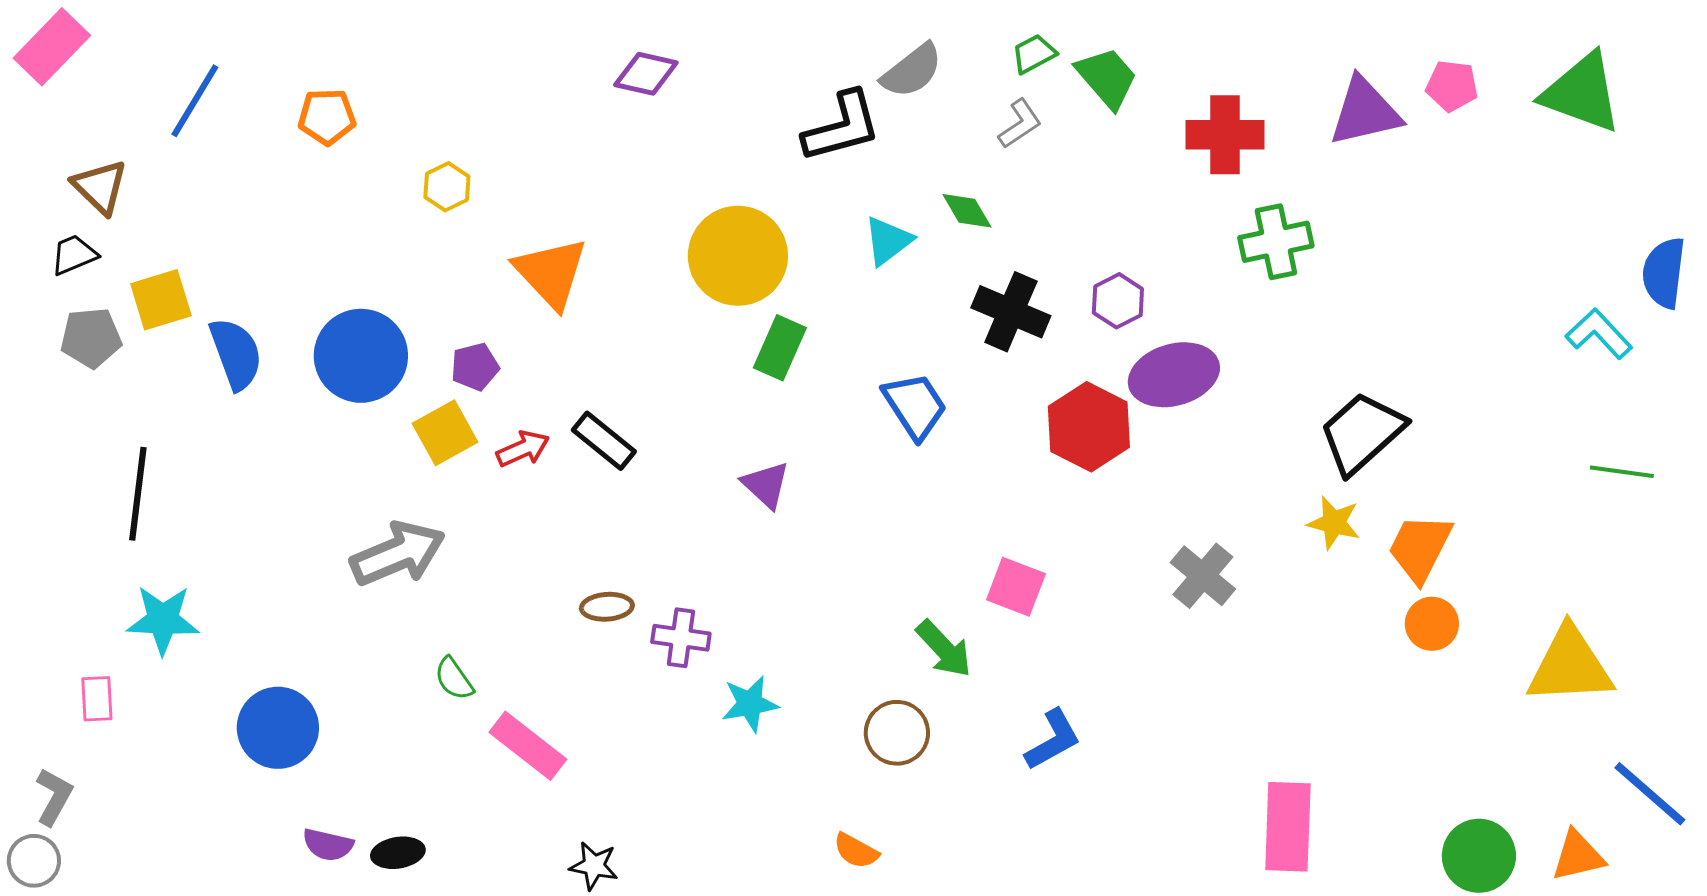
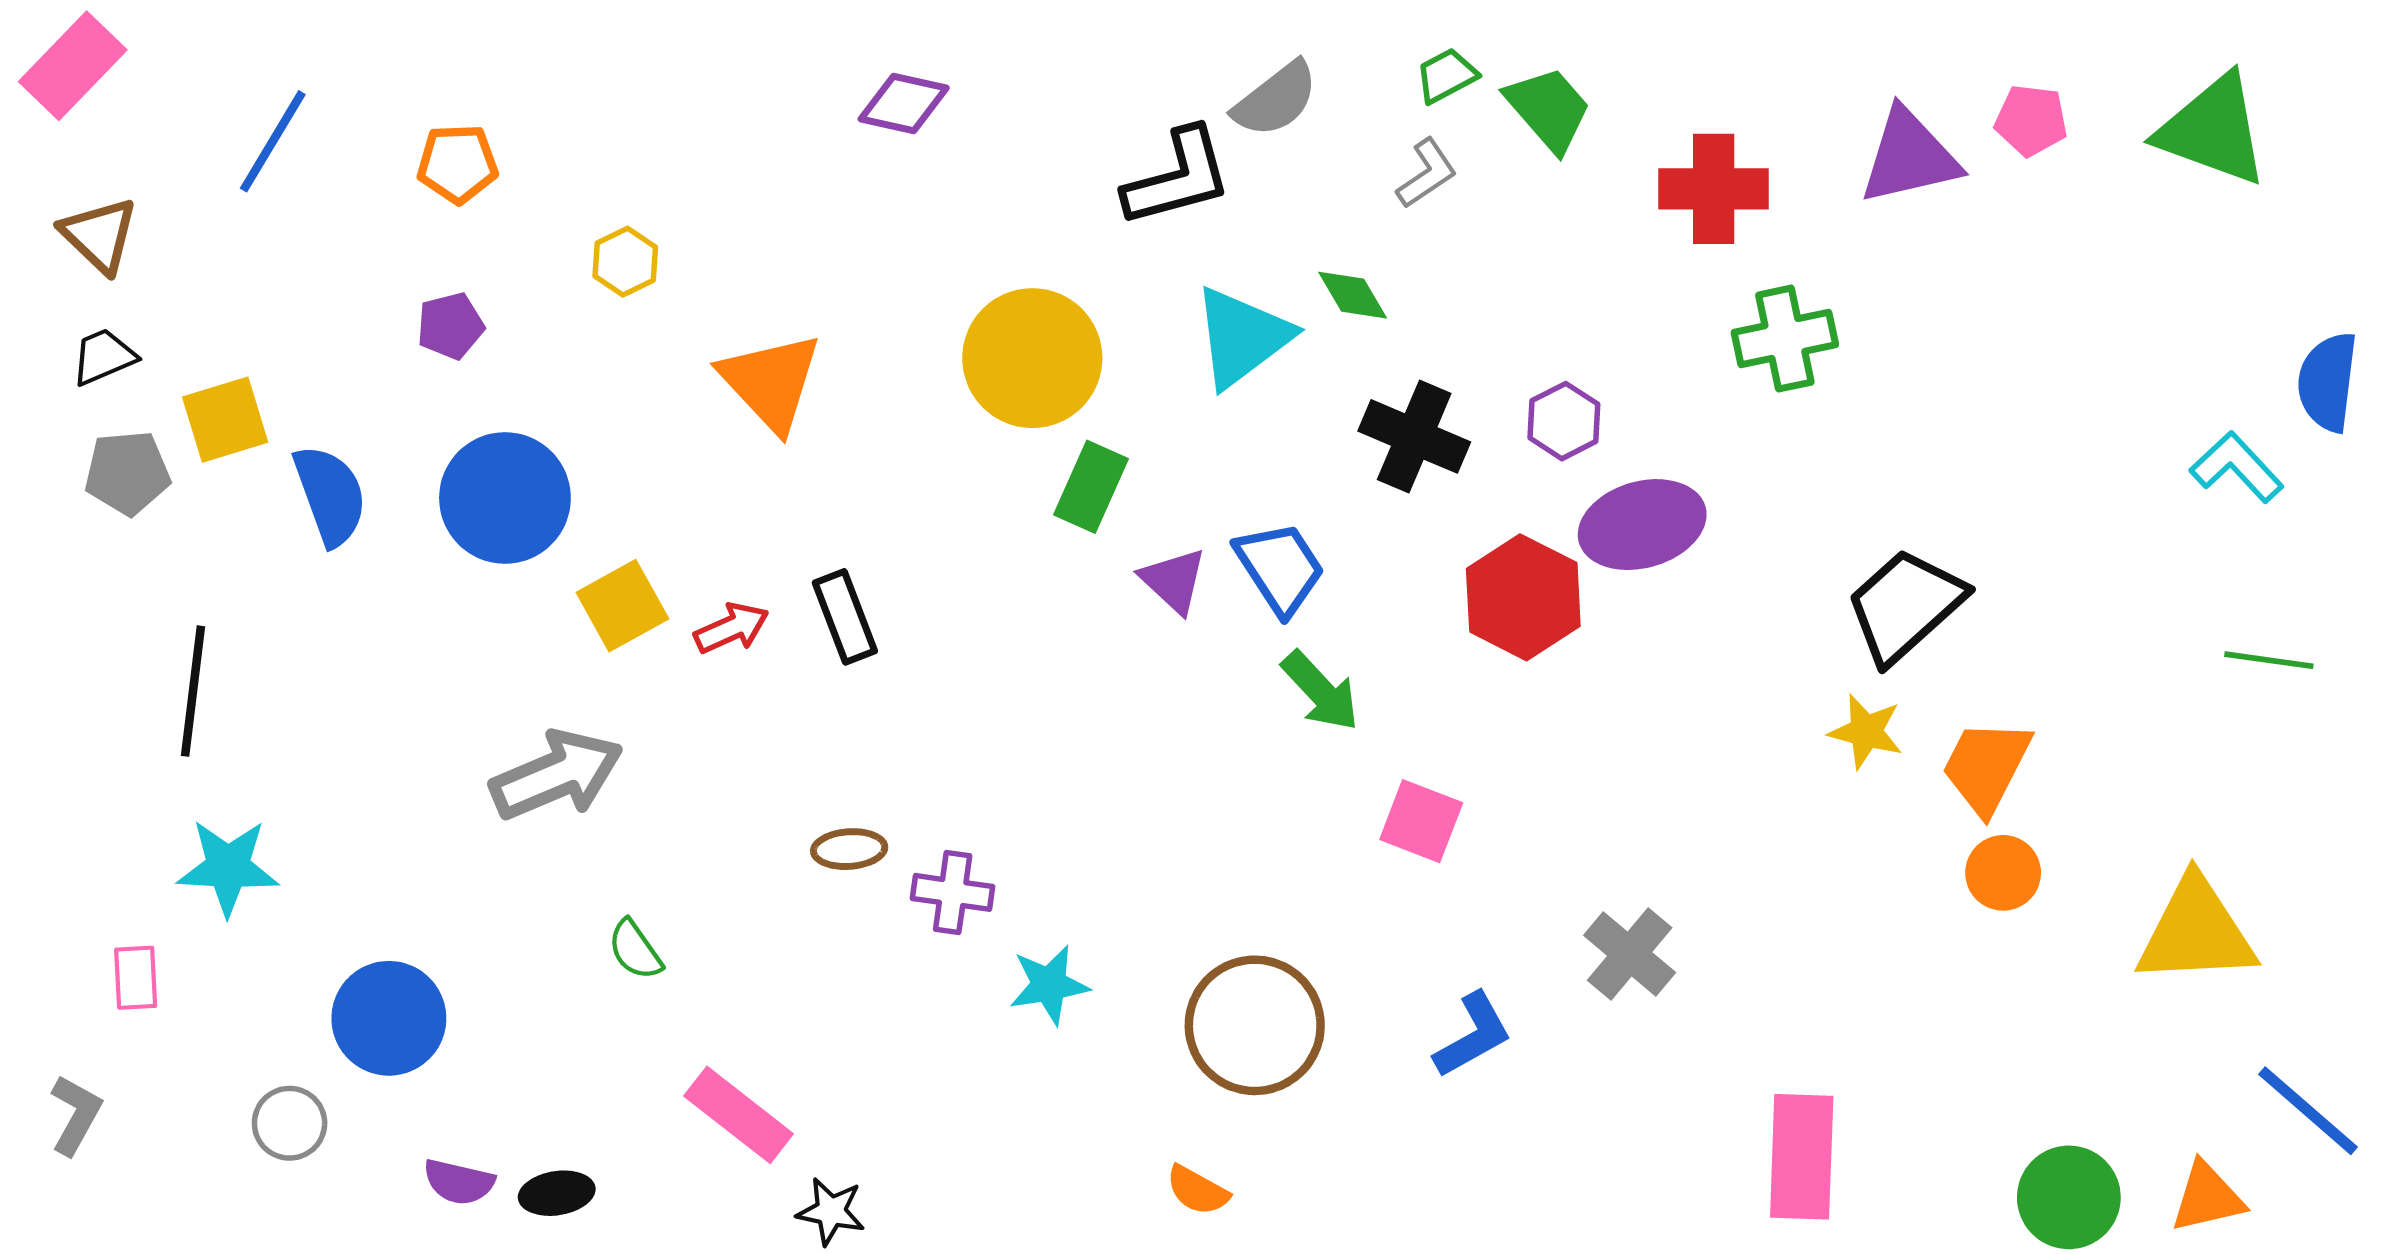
brown triangle: (100, 187) -> (99, 235), moved
cyan triangle: (888, 241) -> (1242, 337), size x1.5
purple pentagon: (475, 367) -> (450, 326), moved
black rectangle: (604, 441) -> (845, 617), turned 30
purple triangle: (766, 485) -> (1174, 581), moved
gray cross: (1203, 576) -> (1630, 954), moved
green arrow: (944, 649) -> (1320, 691), moved
brown circle: (897, 733) -> (1255, 1025), size x1.5
pink rectangle: (528, 746) -> (739, 1115), moved
gray circle: (34, 861) -> (290, 1123), moved

